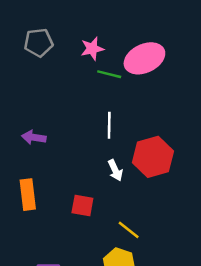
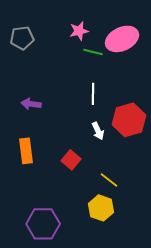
gray pentagon: (39, 43) -> (22, 38), moved
red square: (82, 206) -> (71, 160), turned 30

